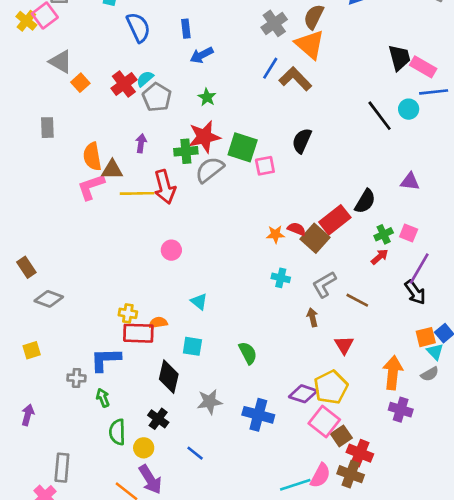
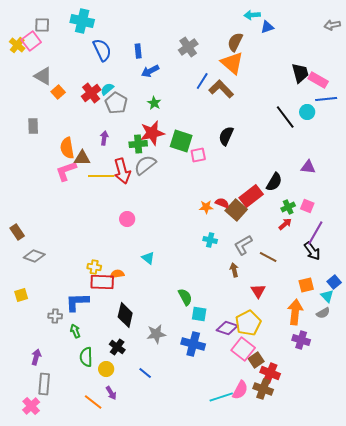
gray cross: (274, 23) -> (188, 47), moved
gray semicircle: (210, 170) -> (145, 165), moved
orange square: (426, 337) -> (306, 285), moved
cyan square: (192, 346) -> (199, 314), moved
purple arrow: (28, 415) -> (36, 357), moved
purple arrow: (150, 479) -> (111, 393), size x0.6

